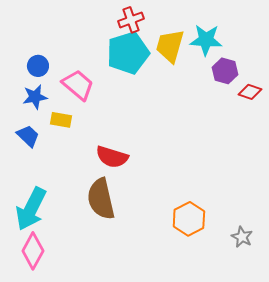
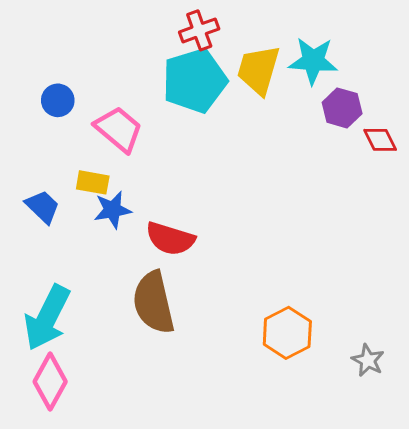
red diamond: (250, 92) -> (380, 140), turned 45
blue star: (35, 97) -> (112, 210), moved

